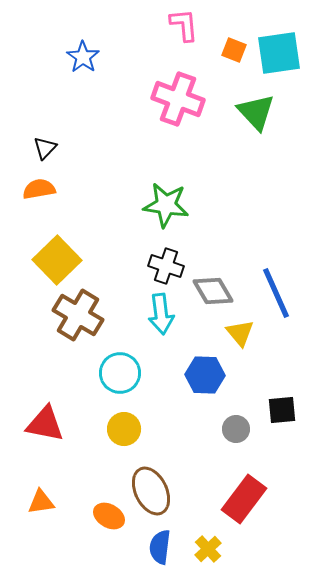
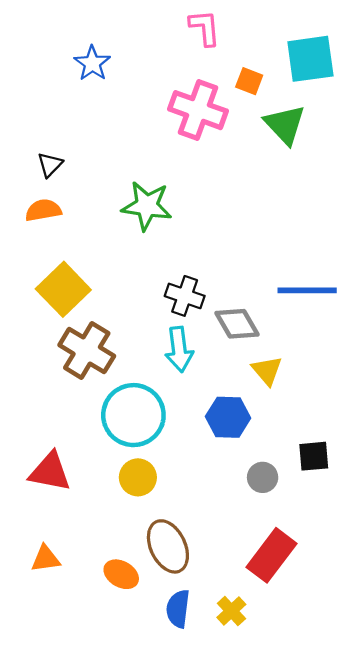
orange square: (234, 50) -> (249, 81), moved
green star: (166, 205) -> (147, 206), moved
blue line: (276, 293) -> (307, 290), moved, turned -66
cyan circle: (120, 373) -> (133, 415), size x1.4

